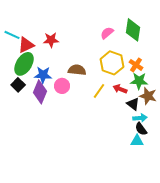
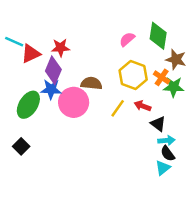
green ellipse: (24, 64) -> (28, 105), moved
green star: (139, 81) -> (174, 87), moved
black square: (18, 85) -> (21, 146), moved
pink circle: (62, 86) -> (74, 102), size x1.6
purple diamond: (40, 92) -> (53, 70), moved
brown star: (148, 96) -> (176, 60), moved
cyan triangle: (137, 141) -> (163, 168), turned -40

